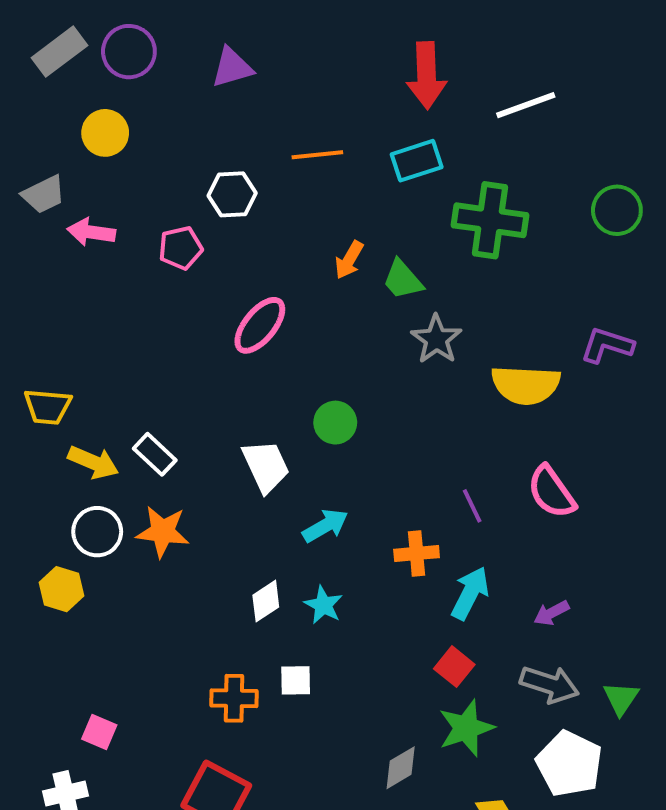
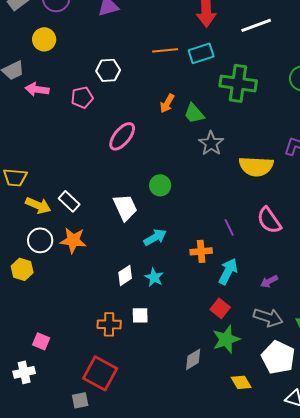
orange line: (317, 155) -> (165, 50), moved

